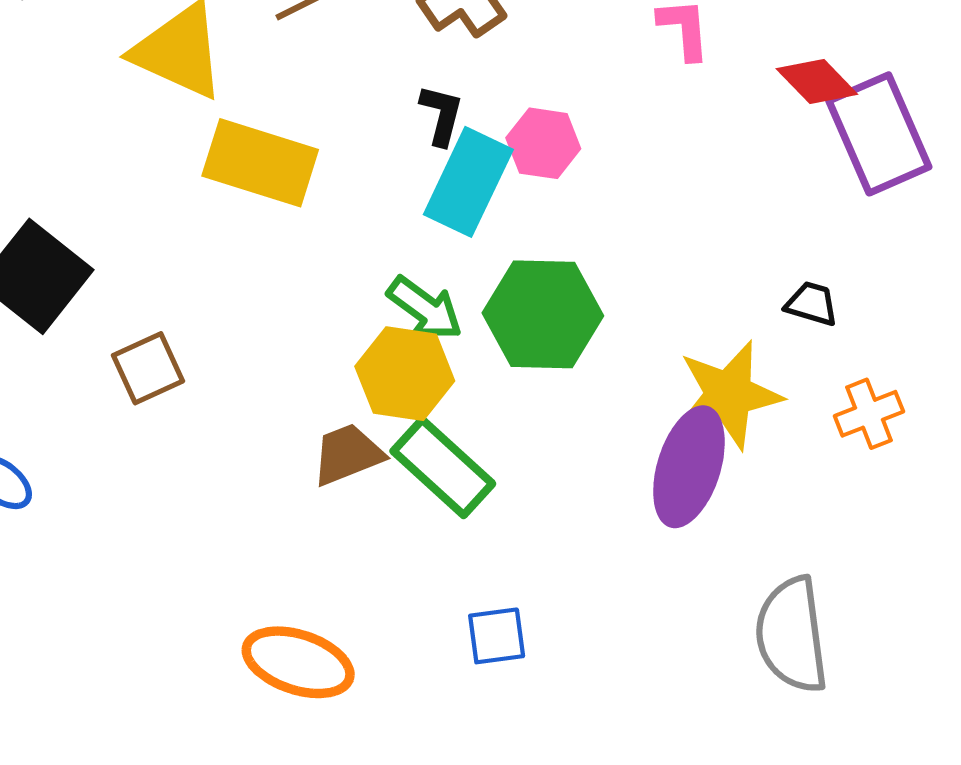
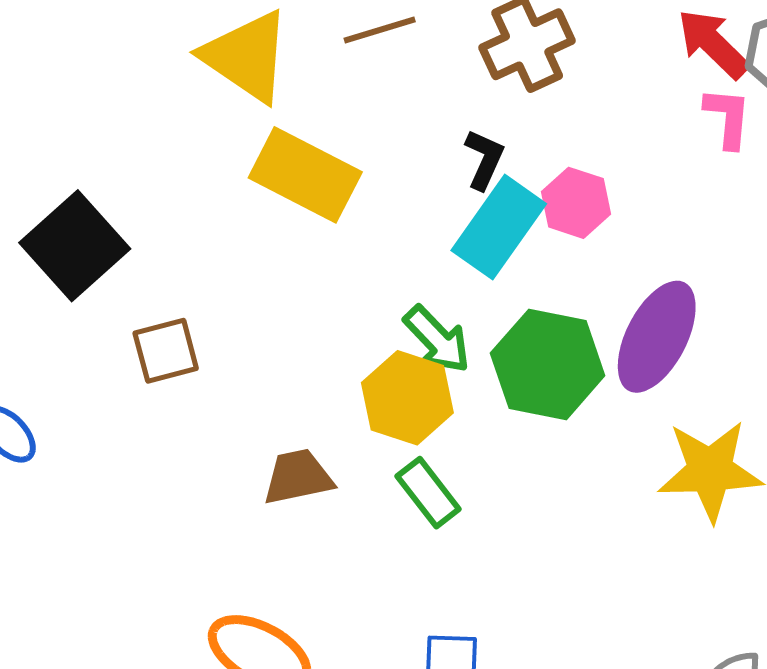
brown trapezoid: (348, 454) -> (298, 477), moved
green rectangle: (443, 467) -> (428, 493), size x0.7
purple ellipse: (689, 467) -> (657, 337), moved

